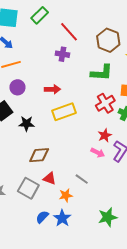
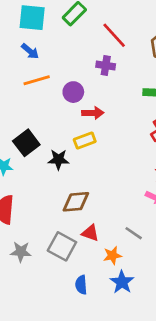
purple circle: (17, 87) -> (73, 92), moved
yellow rectangle: (64, 112) -> (85, 140), moved, size x0.7
blue semicircle: (42, 217) -> (81, 285), turned -48
blue star: (62, 218) -> (122, 282), moved

